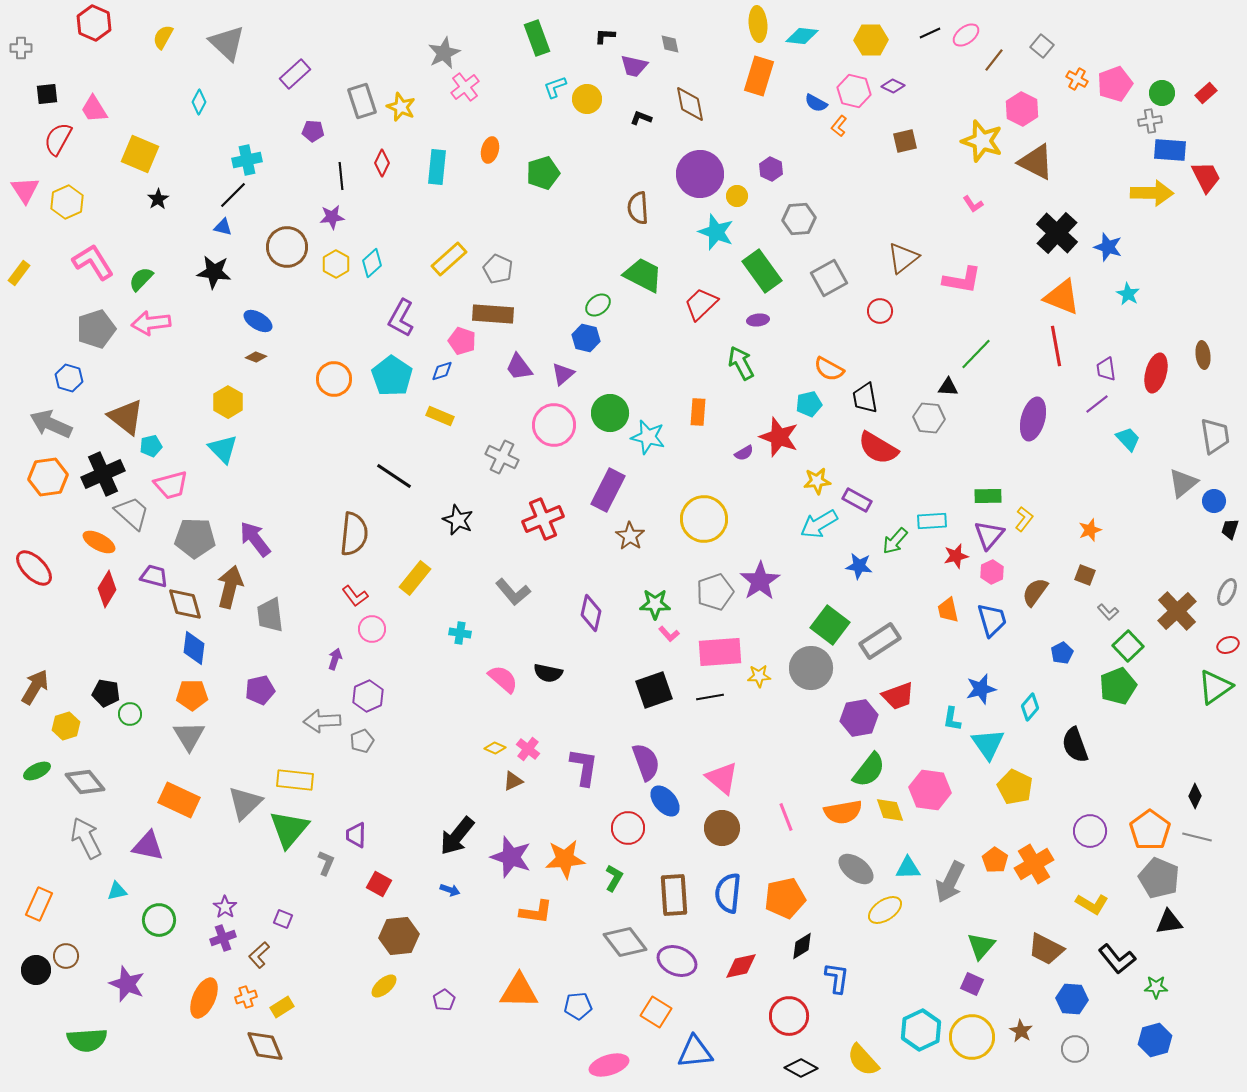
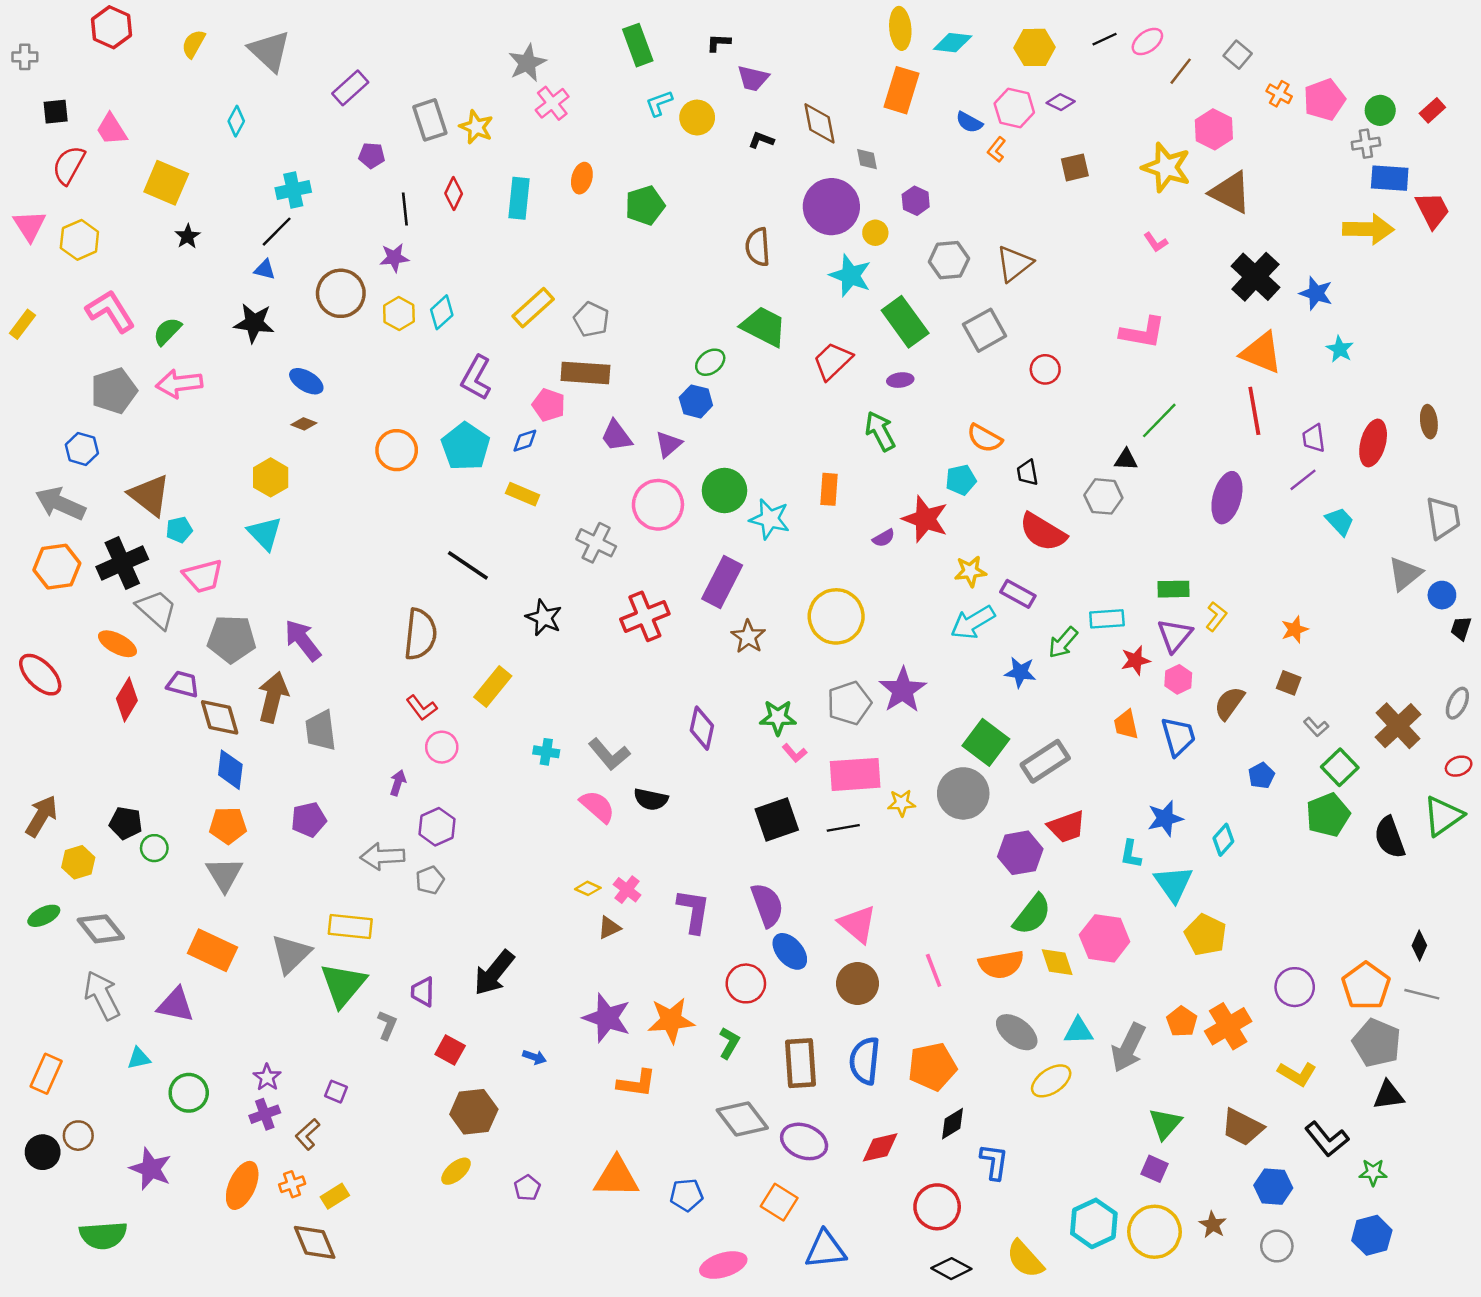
gray diamond: (670, 44) -> (867, 159), moved
brown triangle: (903, 258) -> (1014, 264), moved
black trapezoid: (865, 398) -> (1027, 473), size x0.7
gray L-shape: (513, 592) -> (609, 754), moved
black semicircle: (1075, 745) -> (1390, 837), moved
black arrow: (457, 836) -> (494, 973), moved

